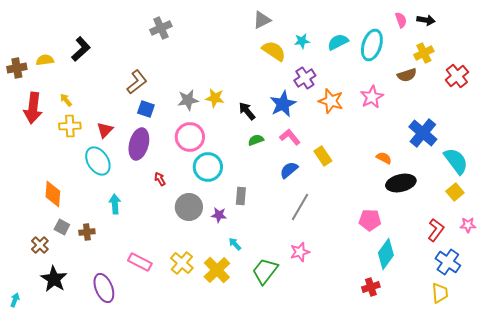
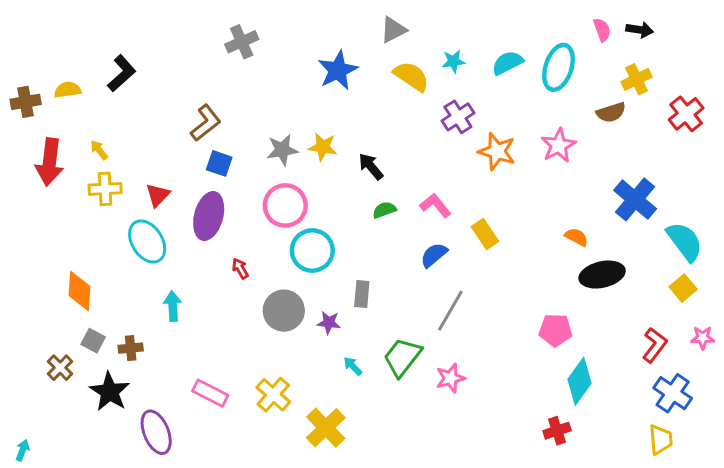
blue star: (283, 104) -> (338, 70), moved
yellow cross: (217, 270) -> (326, 428), moved
green trapezoid: (265, 271) -> (402, 357), moved
black star: (54, 279) -> (110, 392), moved

